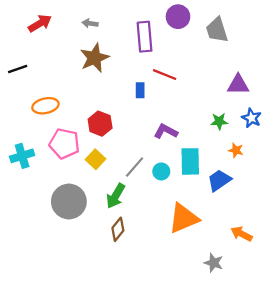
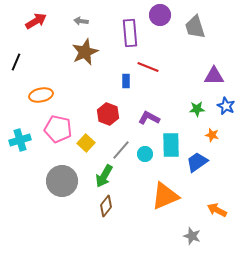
black line: (18, 69) -> (16, 62), turned -48
red hexagon: (100, 124) -> (108, 114), moved

